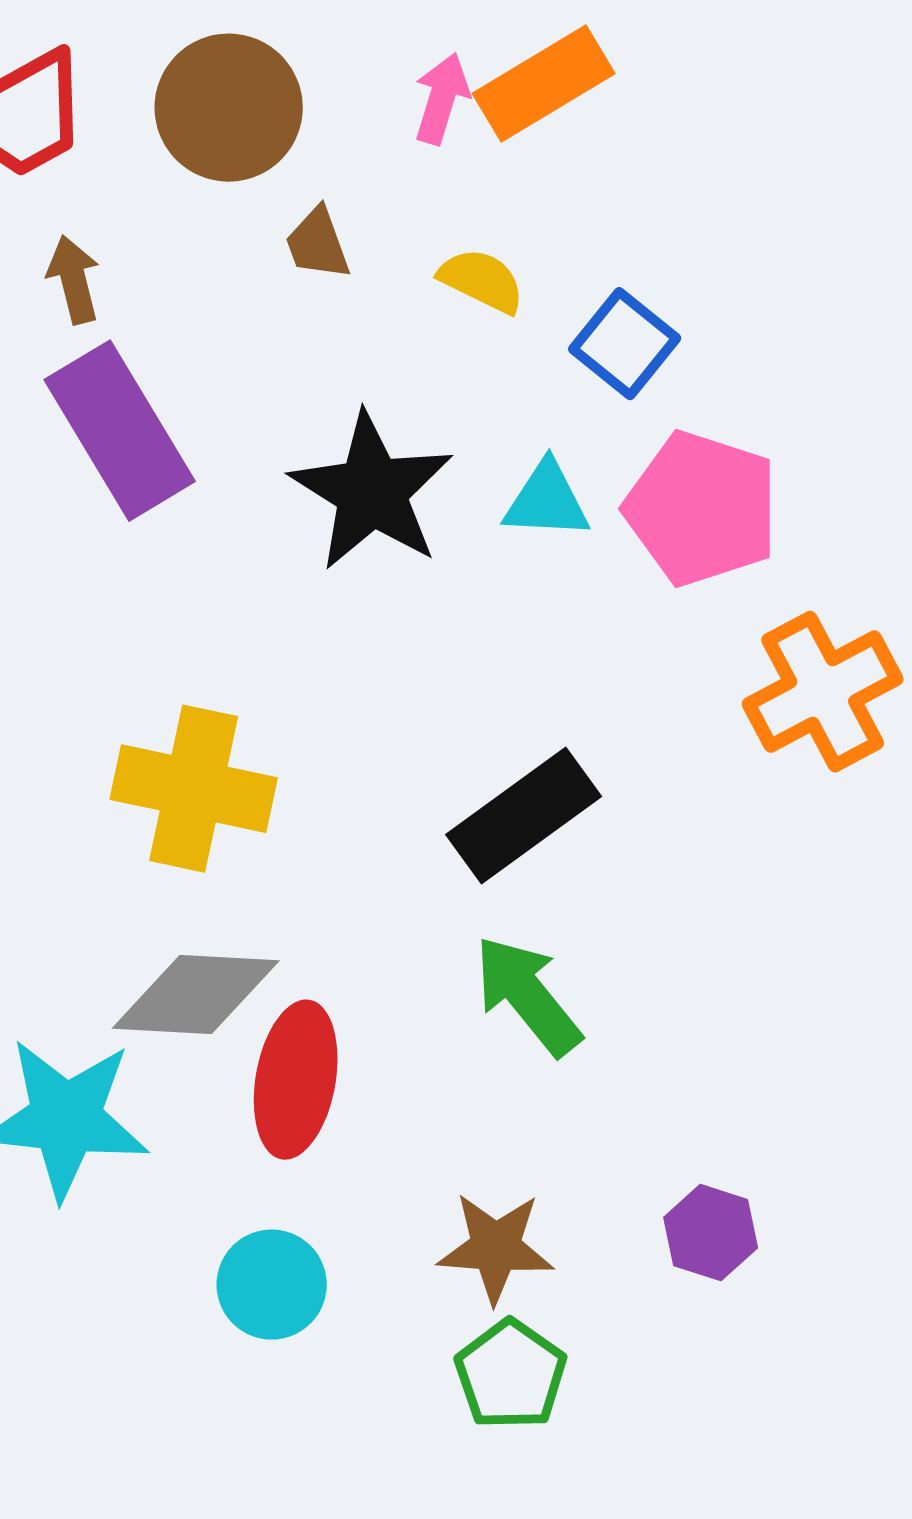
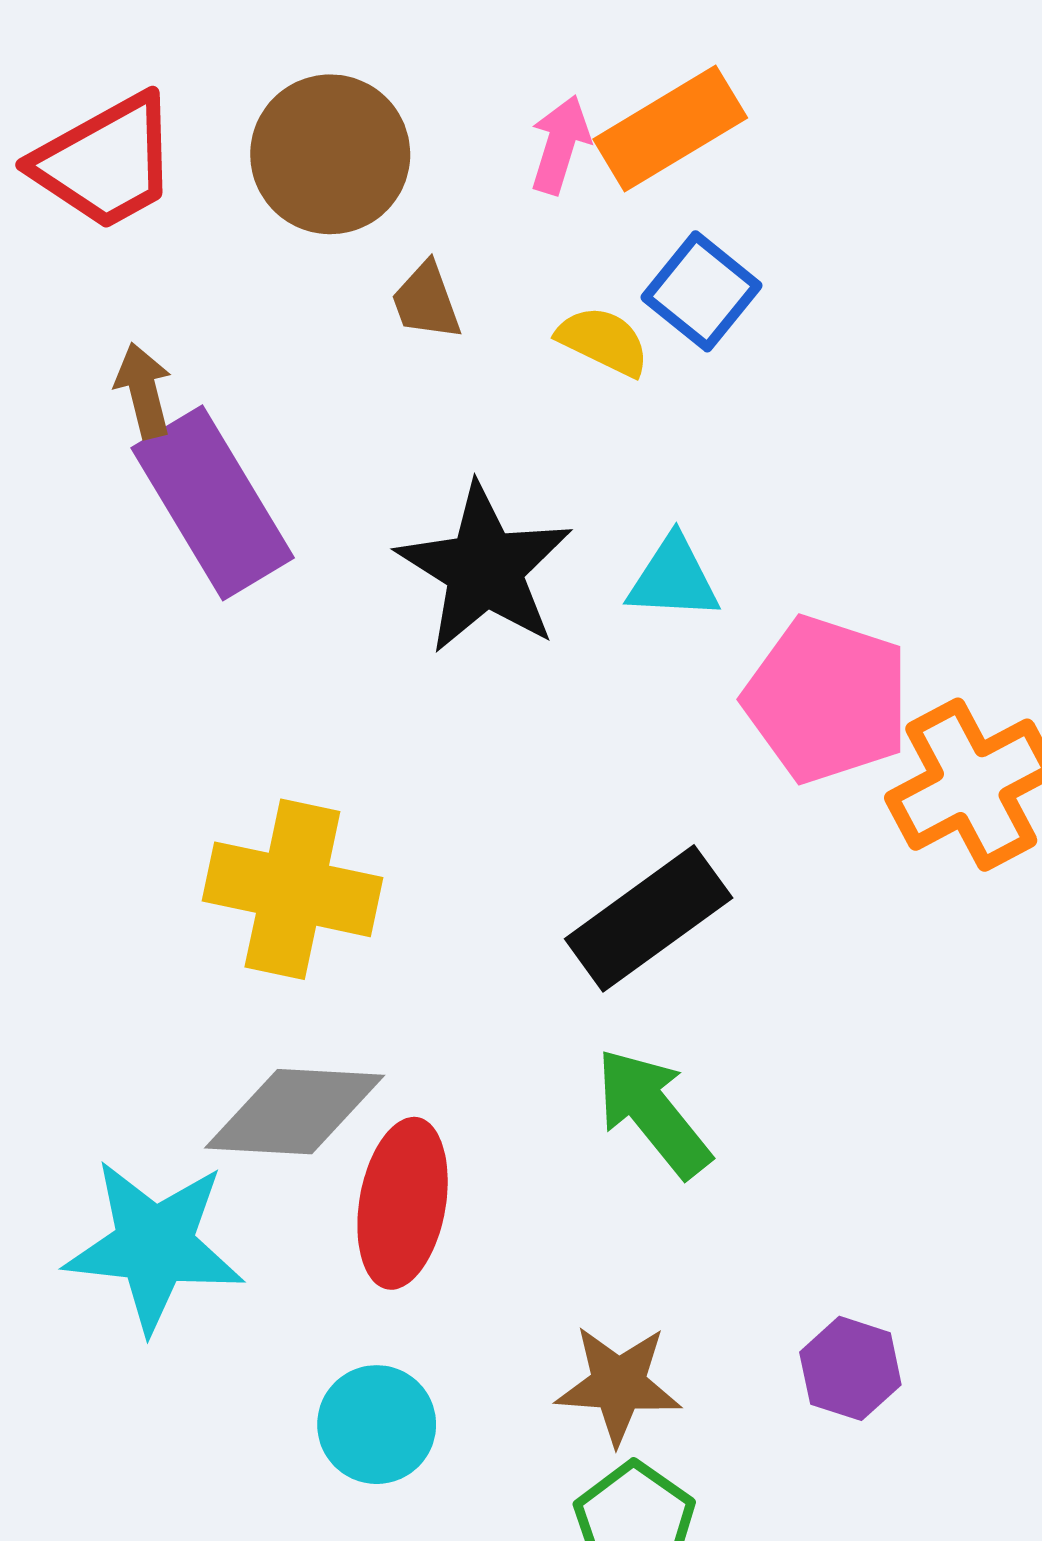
brown arrow: (74, 280) -> (144, 391), moved
blue square: (625, 344) -> (701, 291), moved
pink pentagon: (702, 509) -> (827, 699), moved

